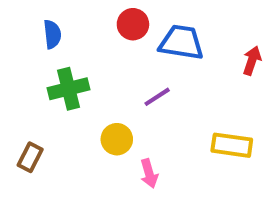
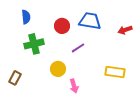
red circle: (133, 24) -> (62, 26), moved
red arrow: (252, 61) -> (125, 30), turned -128

